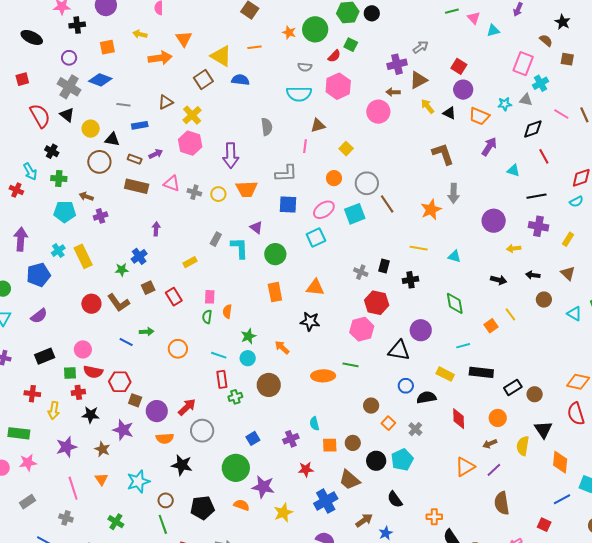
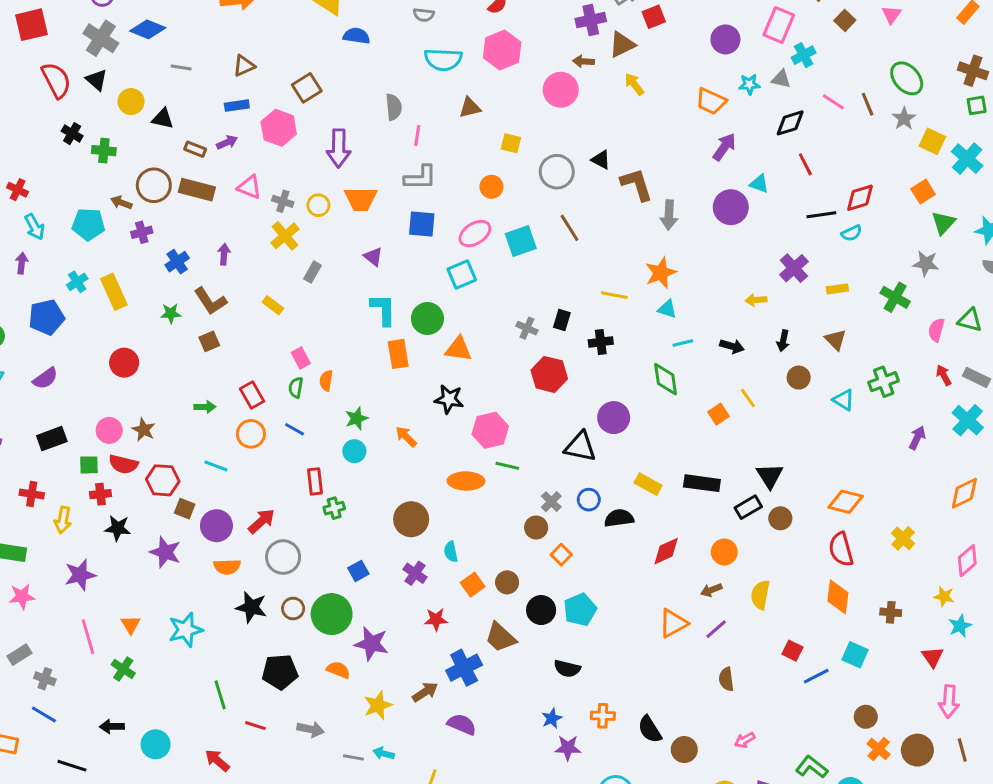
brown square: (567, 59) -> (845, 20), turned 32
red square: (459, 66) -> (654, 17), moved, turned 35
gray semicircle: (305, 67) -> (424, 15), moved
red square: (22, 79) -> (31, 25), size x1.6
brown square: (203, 79) -> (307, 88), moved
purple circle: (463, 90) -> (725, 39), moved
black triangle: (449, 113) -> (601, 160), moved
yellow cross: (192, 115) -> (285, 236), moved
blue rectangle: (140, 125) -> (237, 106), moved
pink line: (305, 146) -> (417, 136), moved
yellow square: (346, 149) -> (511, 143), turned -32
brown L-shape: (443, 154) -> (637, 184), moved
brown circle: (99, 162) -> (154, 185), moved
cyan arrow: (30, 171) -> (35, 227), moved
green cross: (59, 179) -> (104, 151), moved
gray circle: (367, 183) -> (557, 172), moved
black line: (536, 196) -> (821, 215), moved
orange star: (431, 210) -> (661, 273), moved
purple circle: (494, 221) -> (731, 207), moved
purple cross: (538, 226) -> (794, 268), turned 36
purple arrow: (21, 239) -> (22, 263), size x0.6
yellow rectangle: (568, 239) -> (837, 289), turned 48
cyan L-shape: (240, 248) -> (383, 310), moved
green circle: (275, 254) -> (427, 319), moved
blue cross: (139, 256) -> (177, 262), moved
yellow rectangle: (190, 262) -> (273, 305), turned 64
black arrow: (533, 275) -> (783, 341), turned -88
red rectangle: (174, 297) -> (252, 395), moved
pink rectangle: (210, 297) -> (301, 358), turned -32
brown L-shape: (119, 303) -> (210, 301), moved
pink hexagon: (362, 329) -> (490, 430), moved
blue line: (126, 342) -> (295, 429), moved
cyan line: (463, 346) -> (683, 343), moved
cyan line: (219, 355) -> (216, 466), moved
brown circle: (269, 385) -> (411, 519), moved
red diamond: (459, 419) -> (666, 551), turned 65
gray cross: (415, 429) -> (551, 502), moved
black triangle: (543, 430) -> (770, 476), moved
purple cross: (291, 439) -> (415, 573), turned -35
orange square: (330, 445) -> (473, 585), turned -35
brown star: (102, 449) -> (144, 430), moved
orange diamond: (560, 462) -> (838, 597), moved
black semicircle: (395, 499) -> (567, 669), turned -42
brown circle: (166, 500) -> (293, 609), moved
brown semicircle: (502, 503) -> (726, 679), size x0.7
yellow star: (283, 513) -> (378, 705), moved
orange cross: (434, 517) -> (603, 716), moved
gray cross: (66, 518) -> (45, 679), moved
brown arrow: (364, 520) -> (425, 692), moved
green cross: (116, 522) -> (123, 669), moved
red square: (544, 525) -> (792, 651), moved

